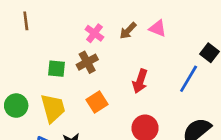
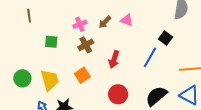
pink cross: (94, 33) -> (80, 24), turned 32
brown cross: (87, 62) -> (86, 45), moved
green square: (57, 69) -> (51, 42), moved

